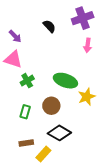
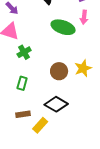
green ellipse: (65, 81) -> (63, 27), moved
brown circle: (51, 106) -> (59, 71), moved

